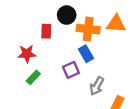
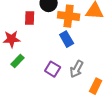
purple square: (71, 70) -> (53, 69), moved, turned -35

